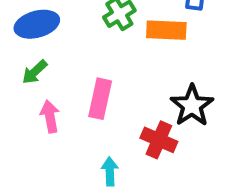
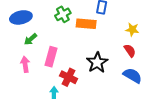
green arrow: (35, 72) -> (31, 39), moved
red cross: (159, 140) -> (69, 77), moved

